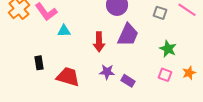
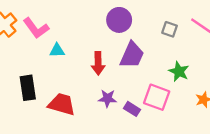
black rectangle: (39, 63) -> (28, 88), size x1.5
pink square: (165, 75) -> (157, 97), moved, size x1.6

